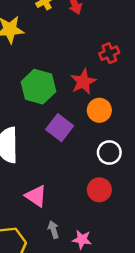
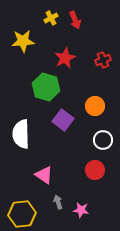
red star: (83, 82) -> (65, 58), moved

